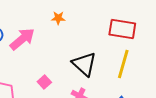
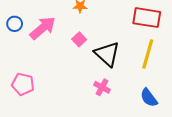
pink square: (44, 82) -> (79, 39), moved

